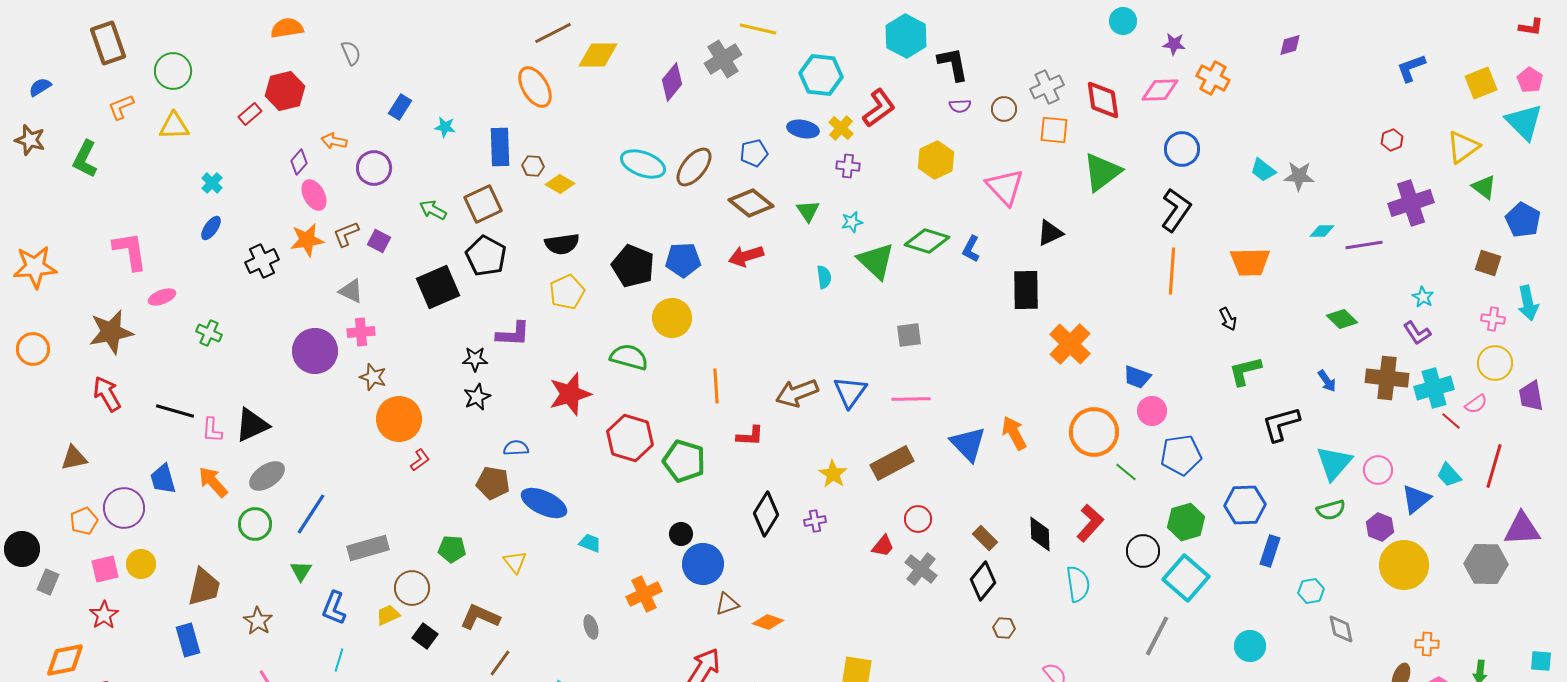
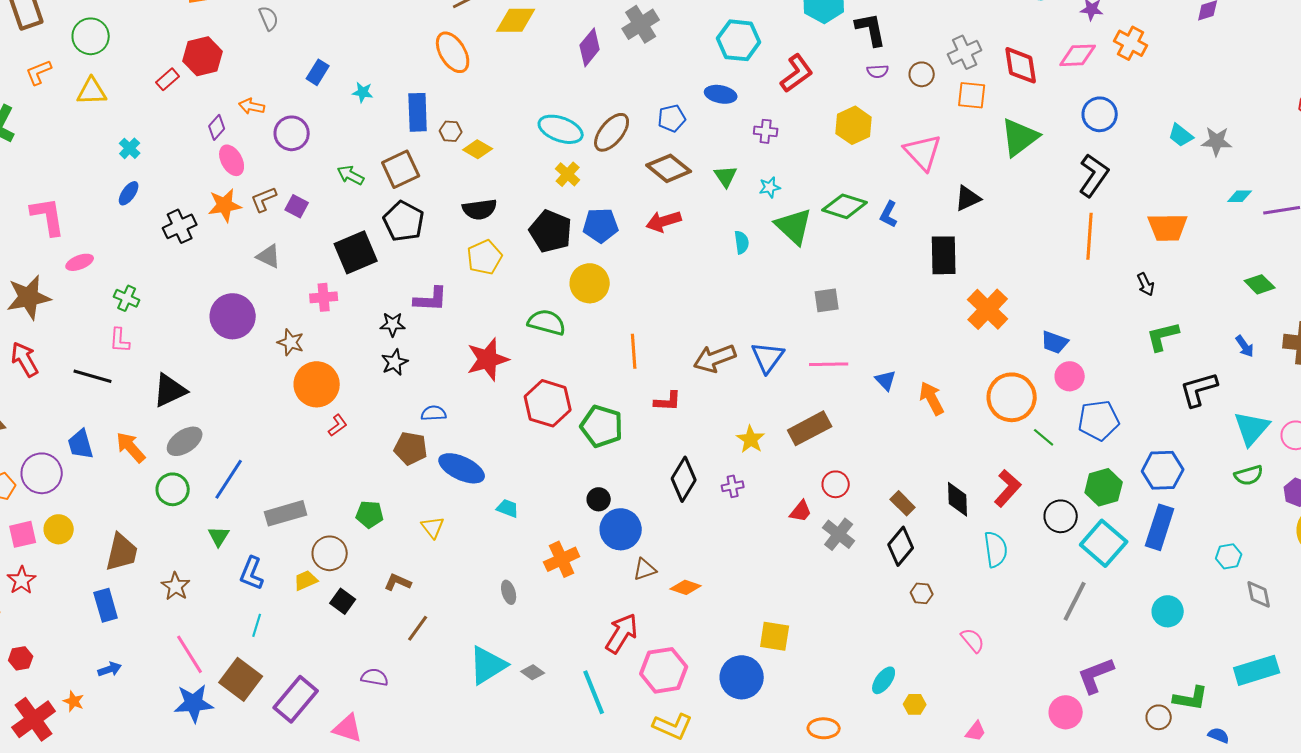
yellow cross: (841, 128) -> (568, 174), moved
pink cross: (361, 332) -> (324, 297), moved
pink L-shape: (212, 430) -> (120, 340), moved
blue triangle: (968, 444) -> (886, 380), moved, size x0.6
blue rectangle: (1270, 551) -> (1160, 527), moved, size x1.4
brown L-shape: (480, 617) -> (398, 582), size x0.7

